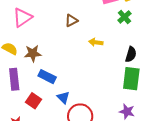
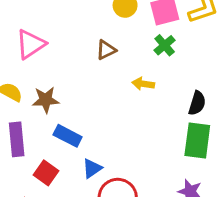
green cross: (124, 17) -> (165, 45), moved
blue triangle: (63, 97) -> (92, 168), turned 40

